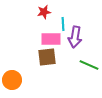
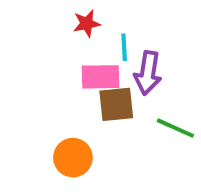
brown square: (47, 57) -> (116, 104), moved
orange circle: (12, 80) -> (73, 158), moved

